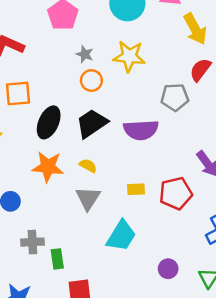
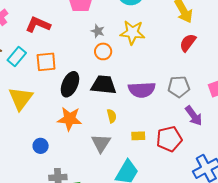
gray pentagon: (175, 97) -> (179, 87), moved
black trapezoid: (92, 123) -> (104, 85), turned 40
yellow semicircle: (88, 166) -> (112, 116), moved, turned 48

